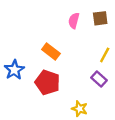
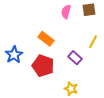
purple rectangle: (99, 79) -> (75, 58), moved

